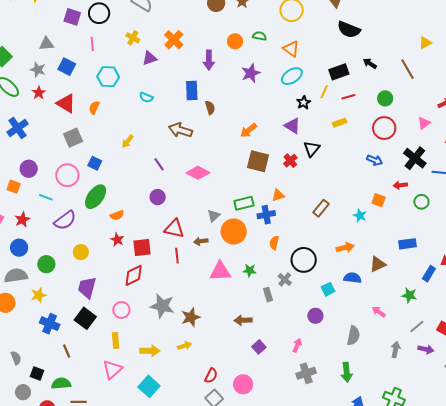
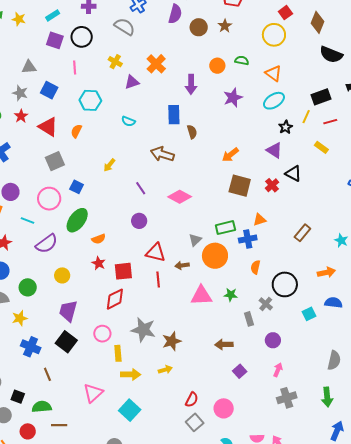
yellow rectangle: (340, 123) -> (321, 147), turned 56
black triangle: (312, 149) -> (293, 174), turned -42
purple circle: (315, 316) -> (273, 340), moved
yellow rectangle: (116, 340) -> (118, 353), moved

